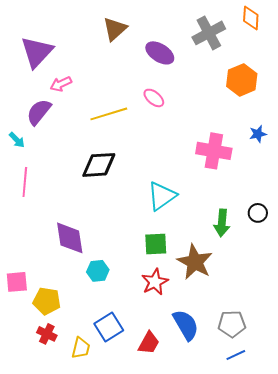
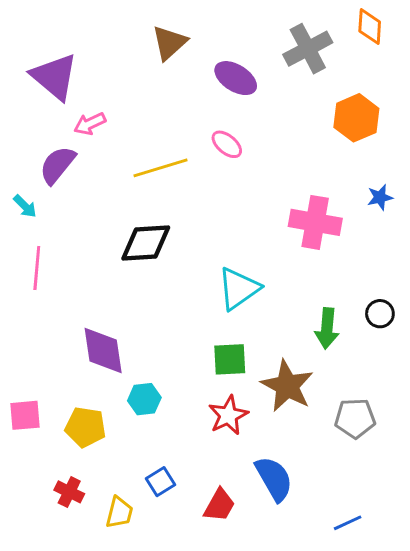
purple triangle: (37, 52) -> (54, 77), turned -33
yellow pentagon: (47, 301) -> (85, 427), moved
gray pentagon: (232, 324) -> (355, 418), moved
blue square: (109, 327) -> (161, 482), size x0.7

